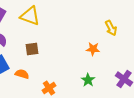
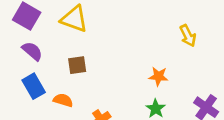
orange star: (93, 49) -> (158, 76), moved

